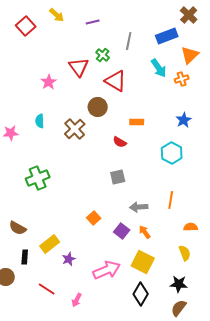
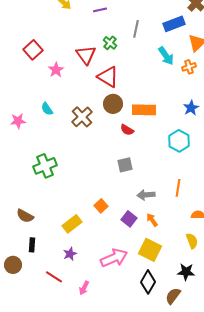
red square: (26, 26) -> (33, 50), moved
red triangle: (116, 81) -> (108, 77), moved
brown circle: (98, 107) -> (113, 104), moved
cyan semicircle: (40, 121) -> (47, 109), turned -32
orange rectangle: (137, 122) -> (144, 110), size x1.6
yellow rectangle: (50, 244) -> (72, 224), moved
purple star: (69, 259) -> (70, 254), moved
brown semicircle: (179, 308) -> (173, 296), moved

